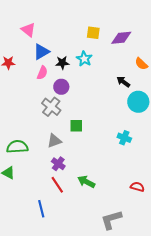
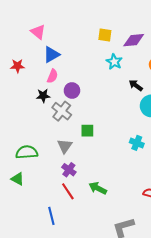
cyan star: (84, 59) -> (114, 62), moved
black star: (62, 63) -> (43, 96), moved
gray triangle: (54, 141) -> (65, 146), turned -35

